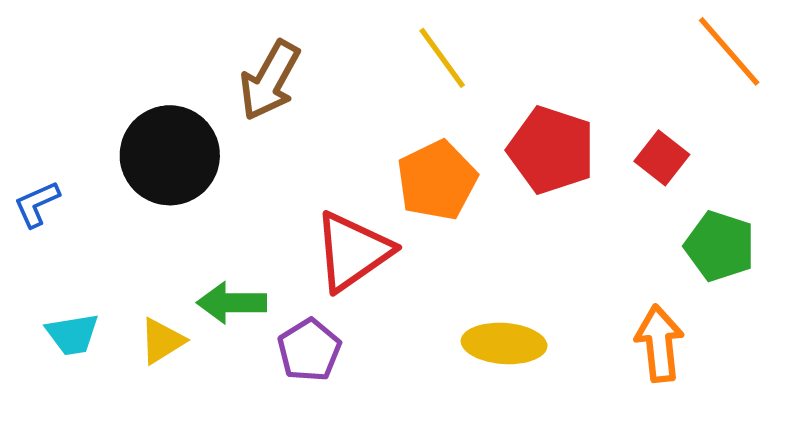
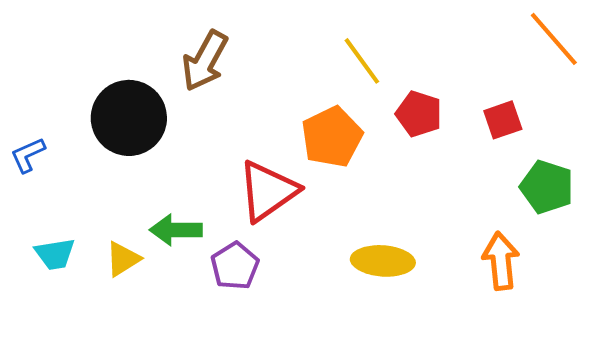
yellow line: (442, 58) -> (362, 61), moved
red pentagon: (551, 150) -> (419, 114), size x0.7
red square: (662, 158) -> (503, 120), turned 33

